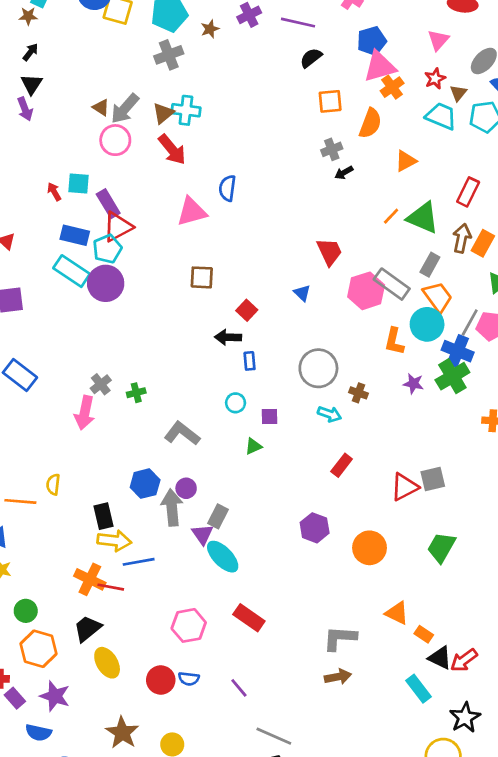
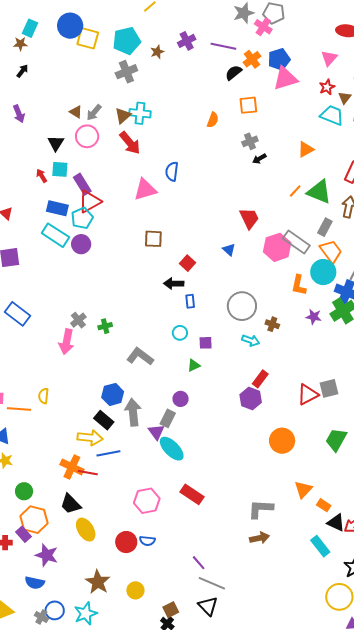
black triangle: (32, 84) -> (56, 143), moved
orange cross: (392, 87) -> (252, 59), moved
gray arrow: (125, 109) -> (94, 113), size x0.7
orange semicircle: (370, 123) -> (213, 120), moved, size x0.7
purple circle: (106, 283) -> (81, 244), size x0.7
purple circle: (186, 488) -> (181, 399), moved
black rectangle: (104, 516) -> (104, 420), moved, turned -36
purple hexagon: (315, 528) -> (251, 398), moved
orange triangle: (397, 613) -> (303, 489), turned 48
black trapezoid: (87, 628) -> (71, 504), turned -95
purple line: (239, 688) -> (199, 563), moved
purple rectangle: (15, 698) -> (23, 534), moved

